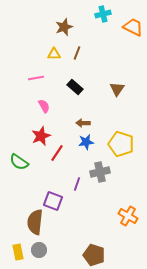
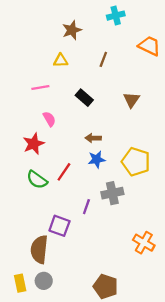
orange trapezoid: (133, 27) -> (149, 46), moved
brown line: (77, 53) -> (103, 59), moved
red star: (41, 136) -> (34, 144), moved
green semicircle: (19, 162) -> (37, 180), moved

